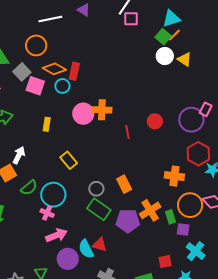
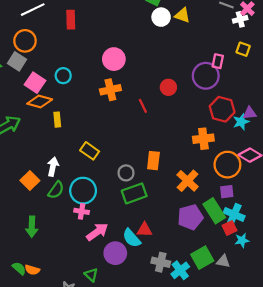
orange diamond: (54, 69) -> (40, 101), moved
red rectangle: (74, 71) -> (71, 20), moved
gray square: (22, 72) -> (17, 61), moved
pink square: (35, 86) -> (35, 83), turned 30
pink circle: (83, 114) -> (114, 59), moved
white arrow: (19, 155) -> (53, 167), moved
orange rectangle: (124, 184) -> (153, 161), turned 48
green rectangle: (99, 209) -> (134, 193), turned -40
green rectangle: (171, 217) -> (214, 211), moved, size x1.6
purple pentagon: (128, 221) -> (190, 217), moved
cyan cross: (196, 251) -> (234, 214), moved
red square: (165, 262) -> (230, 228), moved

